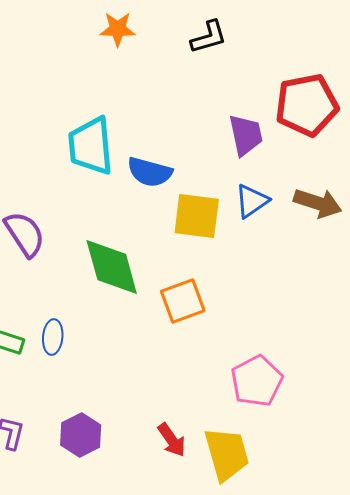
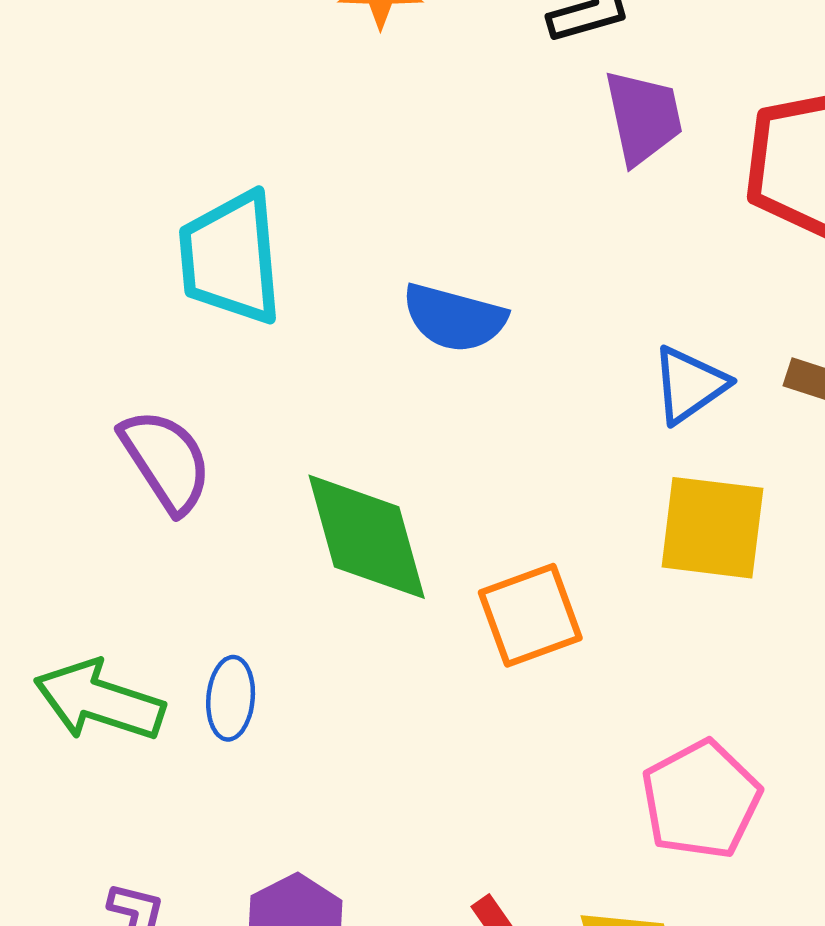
purple trapezoid: (246, 135) -> (643, 117), moved
cyan trapezoid: (91, 146) -> (231, 258), moved
yellow square: (197, 216) -> (712, 528), moved

